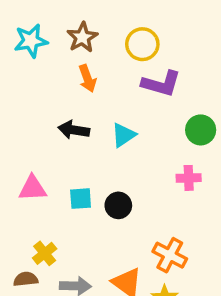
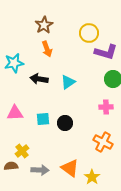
cyan star: (31, 41) -> (14, 63), moved
yellow circle: (142, 44) -> (89, 33), moved
purple L-shape: (161, 84) -> (106, 52), moved
orange cross: (170, 255) -> (103, 142), moved

